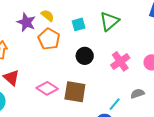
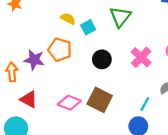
yellow semicircle: (48, 16) -> (68, 19), moved
purple star: (26, 22) -> (34, 60), moved
brown square: (75, 92) -> (100, 100), turned 30

